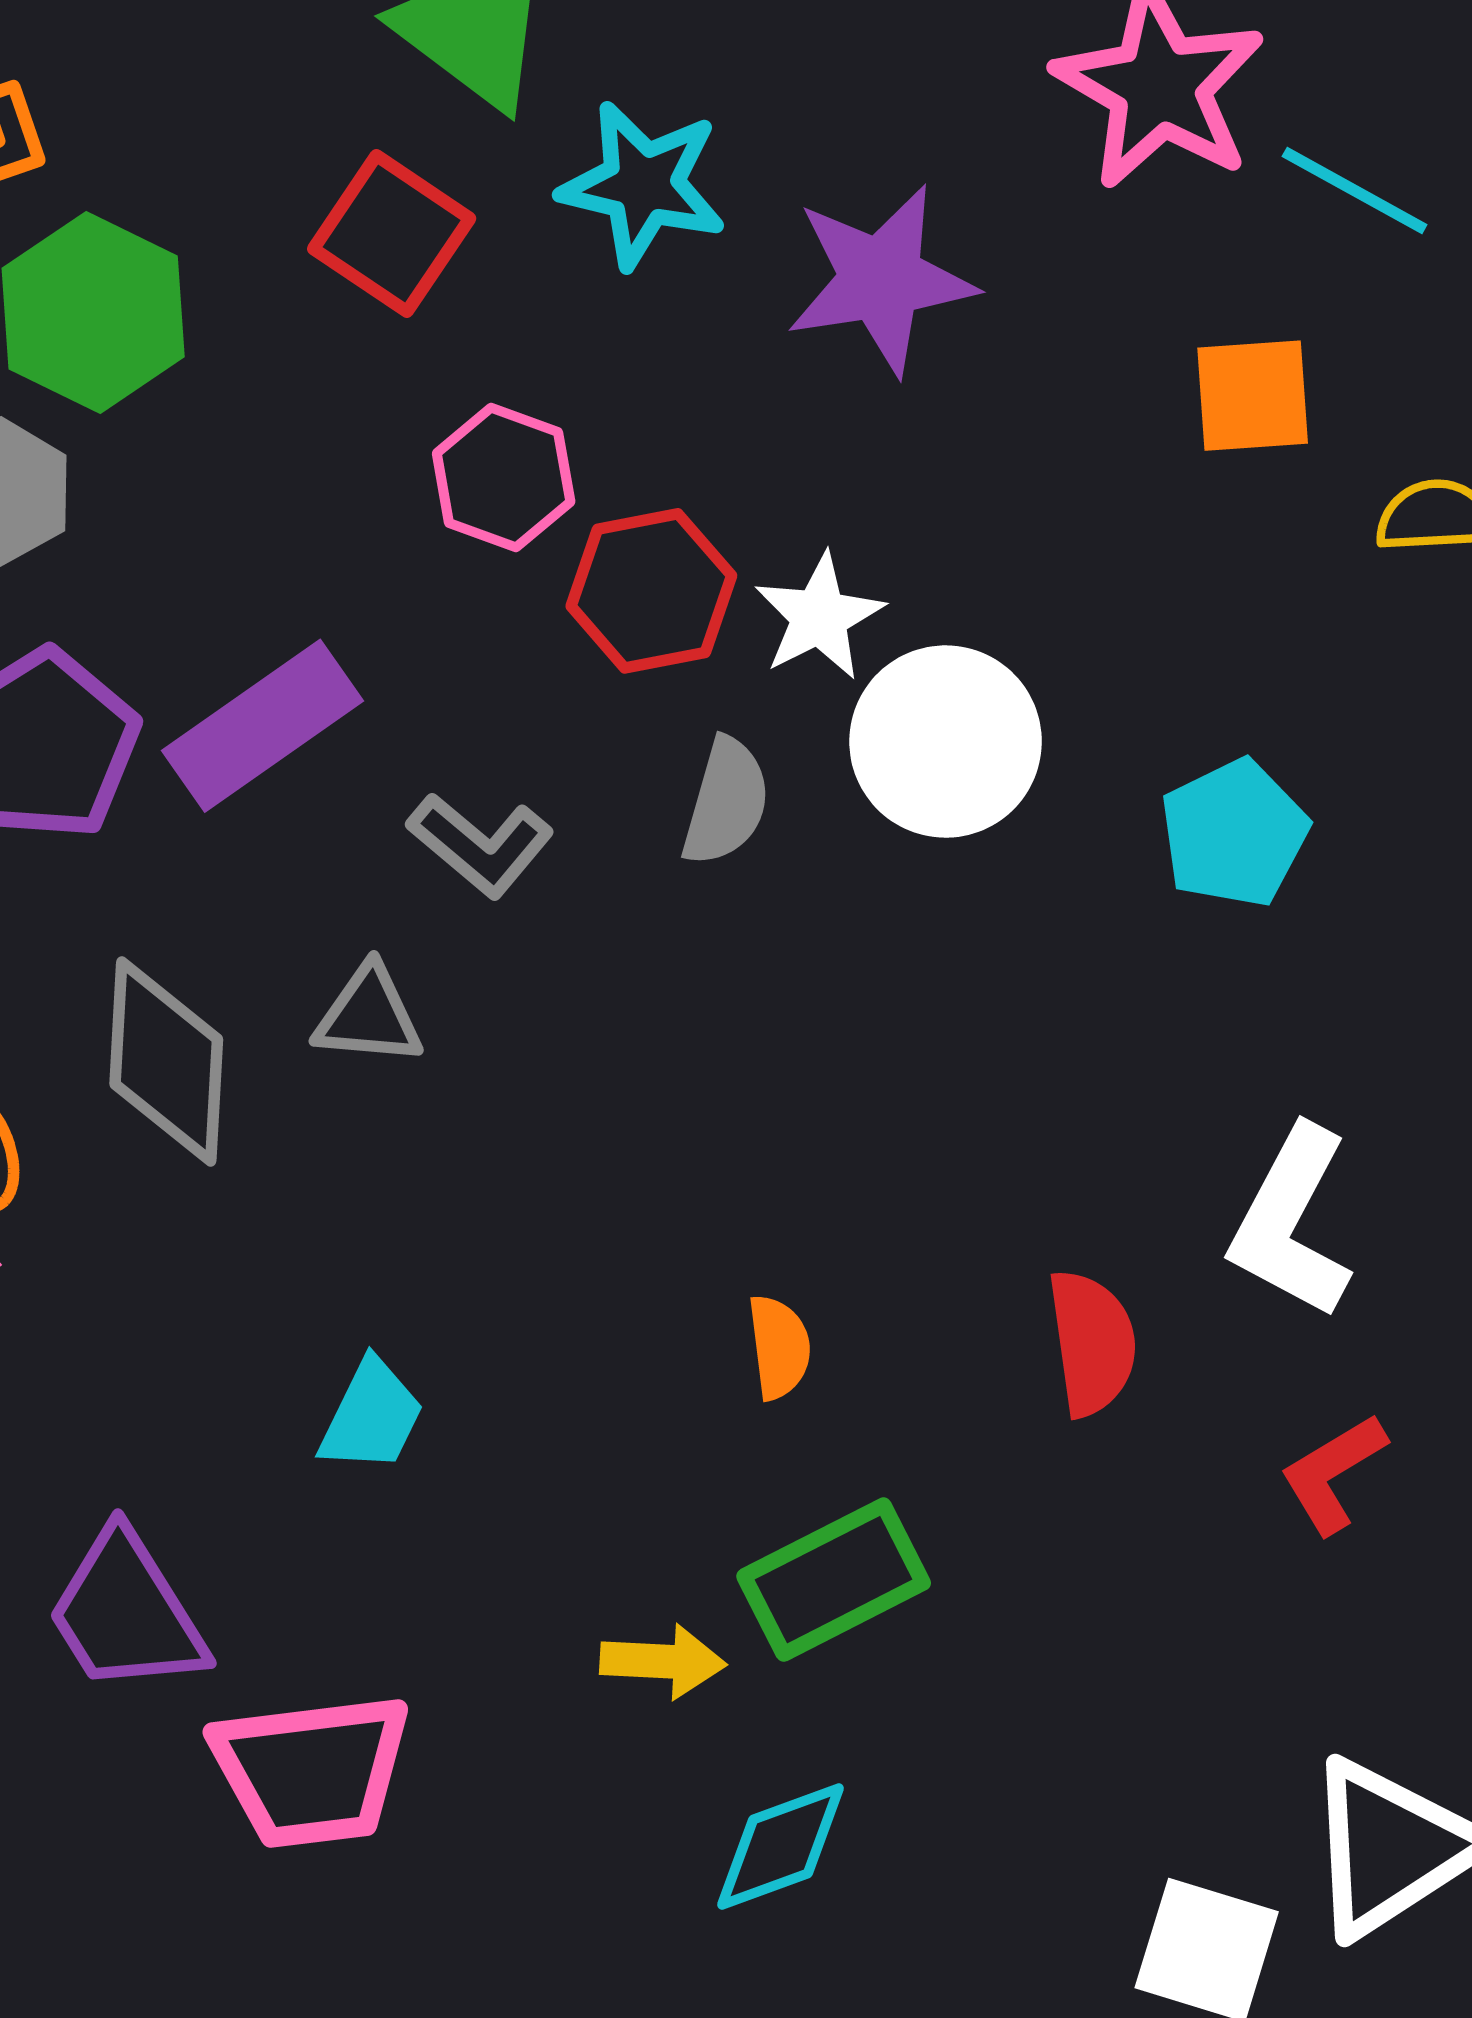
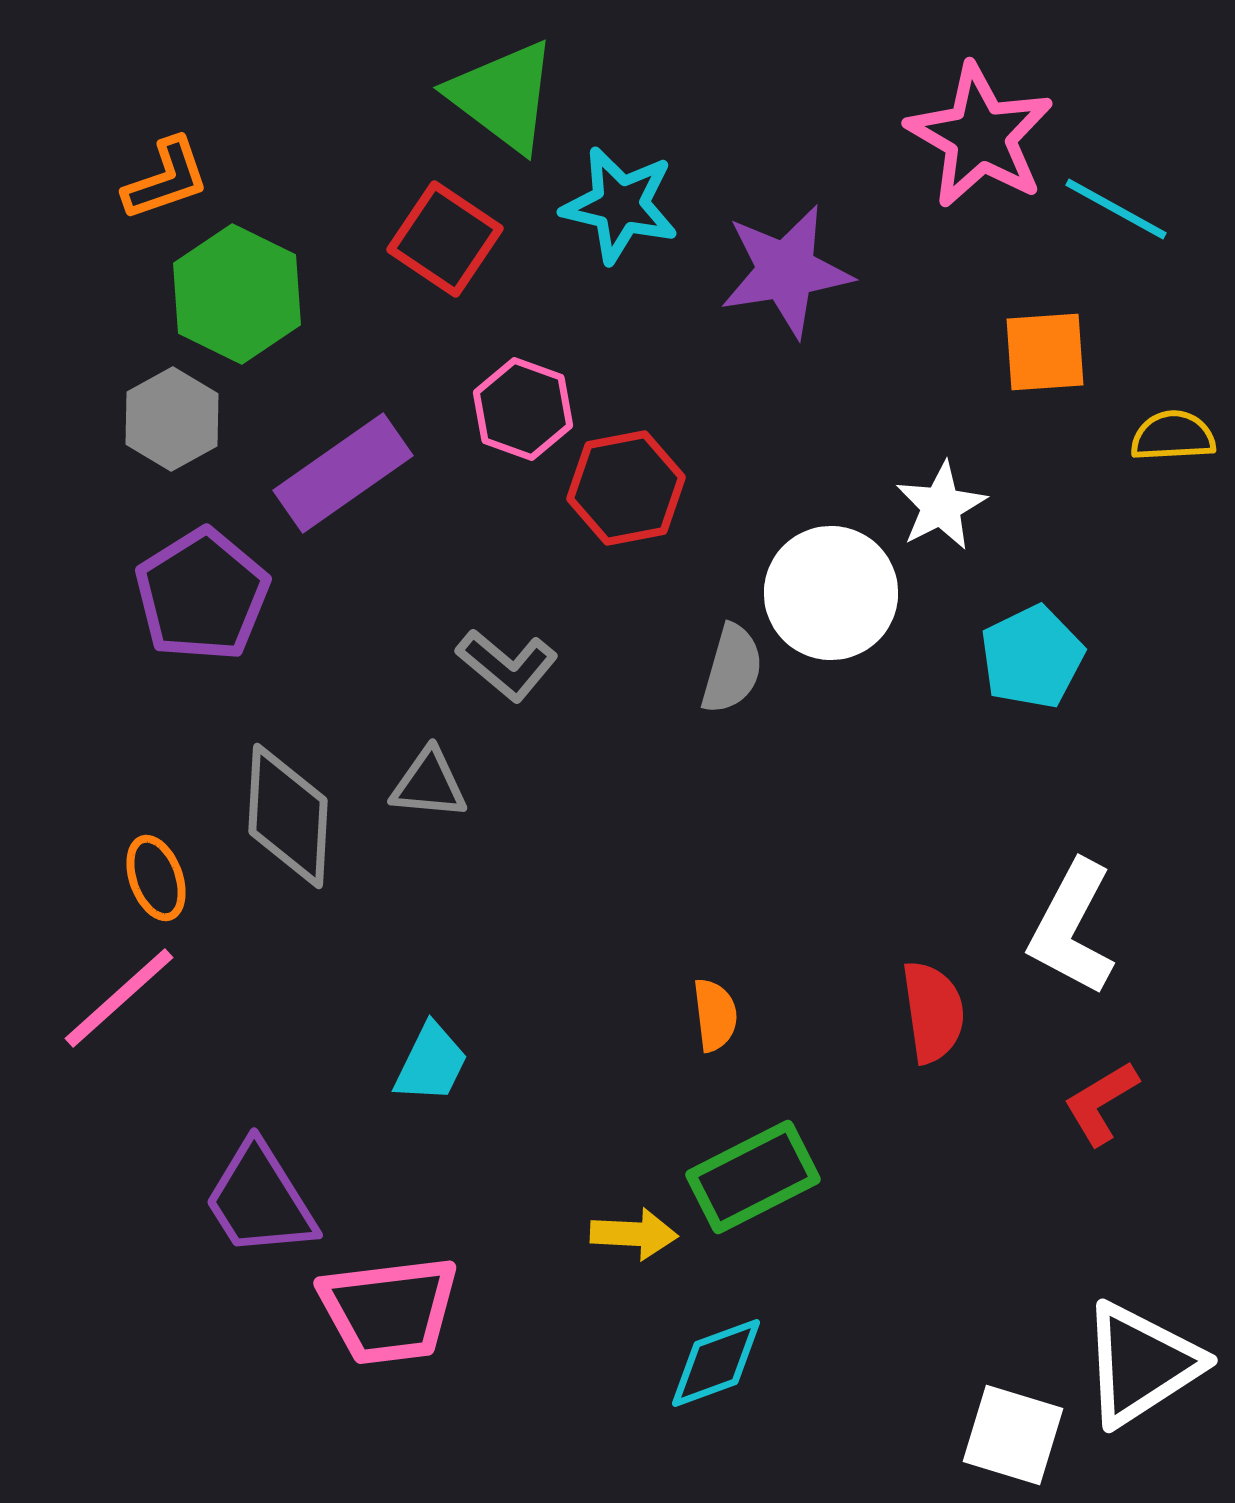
white star: (819, 617) -> (941, 506), moved
purple rectangle: (262, 726) -> (343, 473), moved
gray semicircle: (726, 802) -> (732, 669), moved

